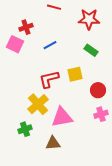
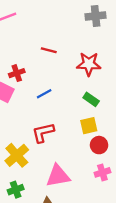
yellow square: (75, 74) -> (89, 126), moved
yellow cross: (38, 104) -> (17, 155), moved

